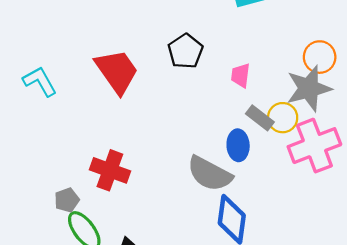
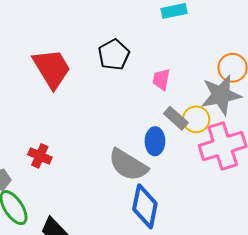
red cross: (110, 170) -> (40, 156), size x0.7

